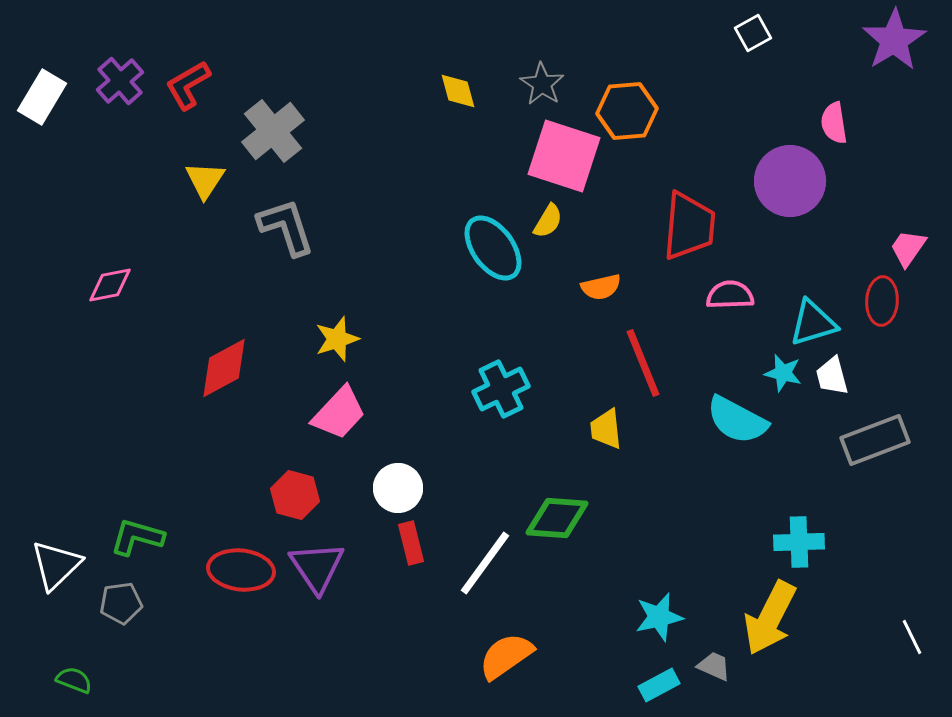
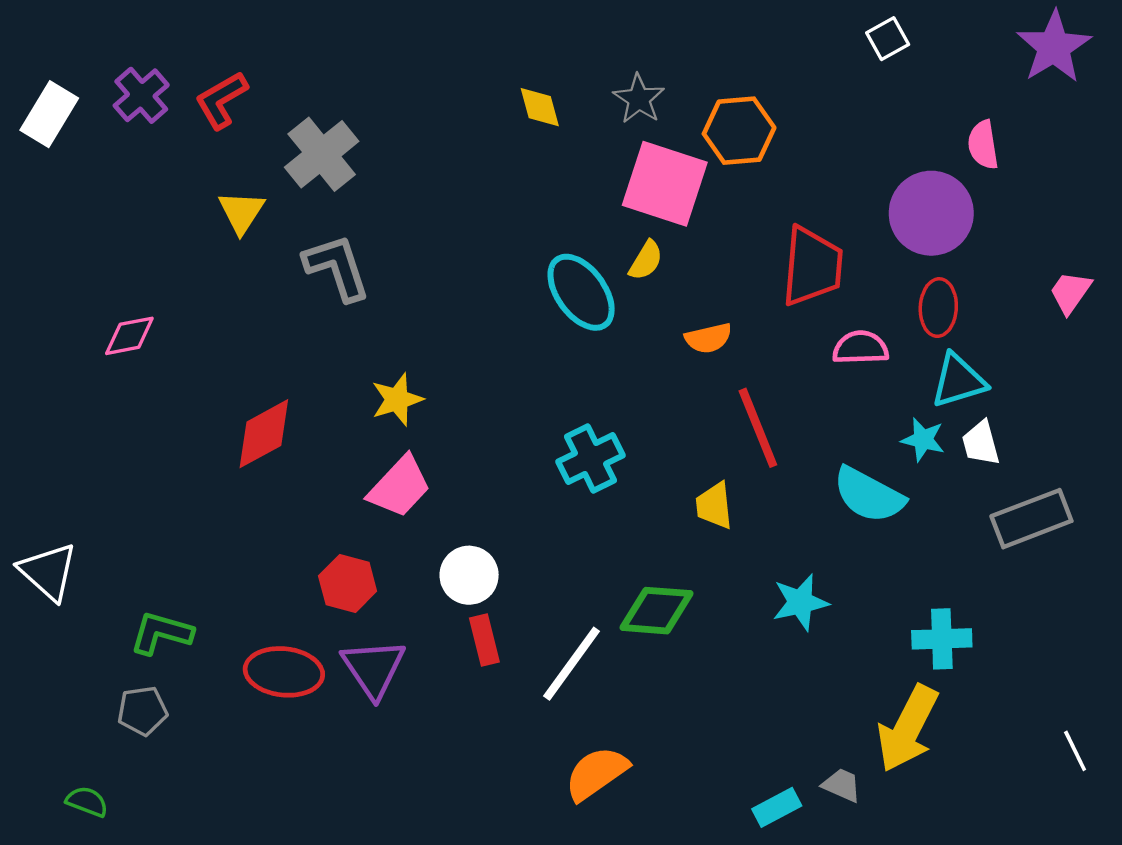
red ellipse: (882, 301) -> (938, 308), moved
white triangle: (56, 565) -> (48, 572), moved, turned -34
cyan star: (659, 617) -> (800, 602), moved

